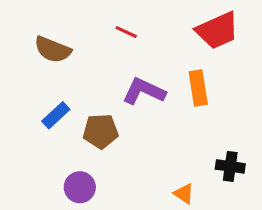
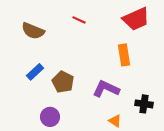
purple L-shape: (144, 91) -> (106, 89), moved
brown pentagon: (101, 131) -> (63, 82), turned 30

